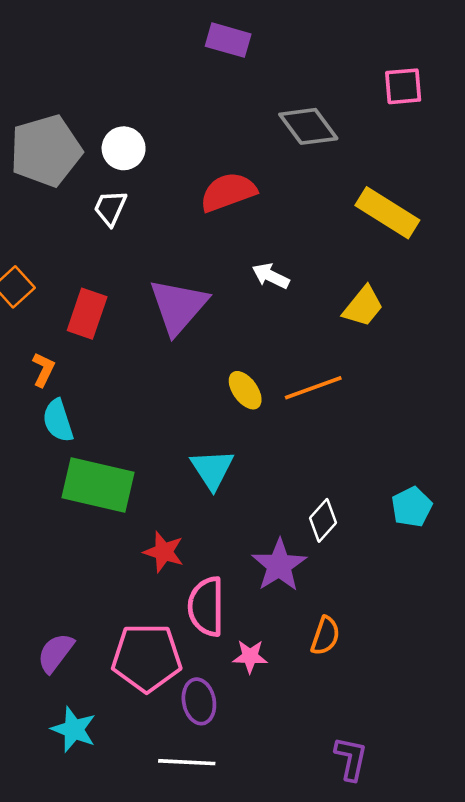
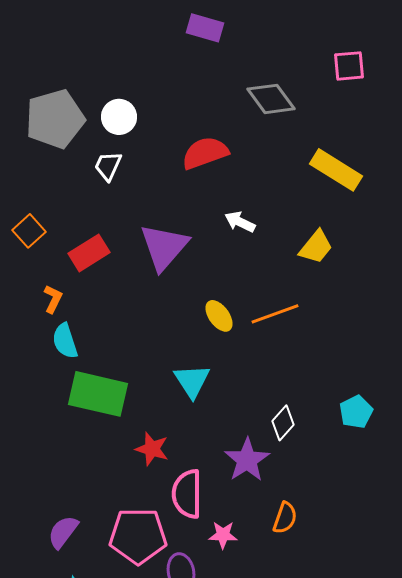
red rectangle: (87, 314) -> (89, 253), turned 39

